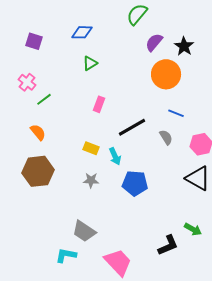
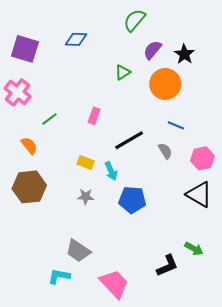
purple square: (34, 41) -> (25, 49), size x1.5
green triangle: (90, 63) -> (123, 72), moved
pink cross: (27, 82) -> (18, 92), size x1.4
green line: (44, 99) -> (49, 119), moved

